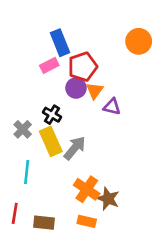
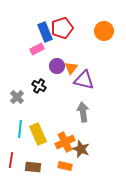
red pentagon: (83, 67) -> (62, 28), moved
purple triangle: (112, 107) -> (84, 80), size x1.5
yellow rectangle: (51, 141) -> (38, 134), moved
gray arrow: (75, 148) -> (83, 112), moved, turned -48
orange cross: (87, 189) -> (65, 142), turned 30

